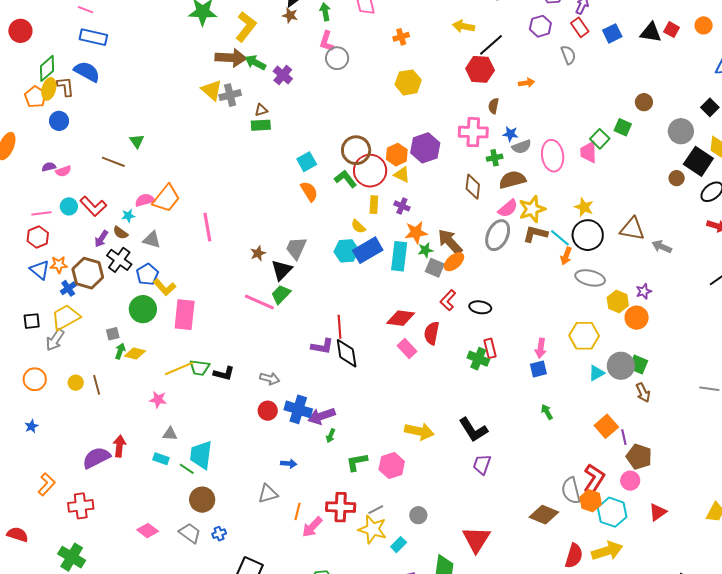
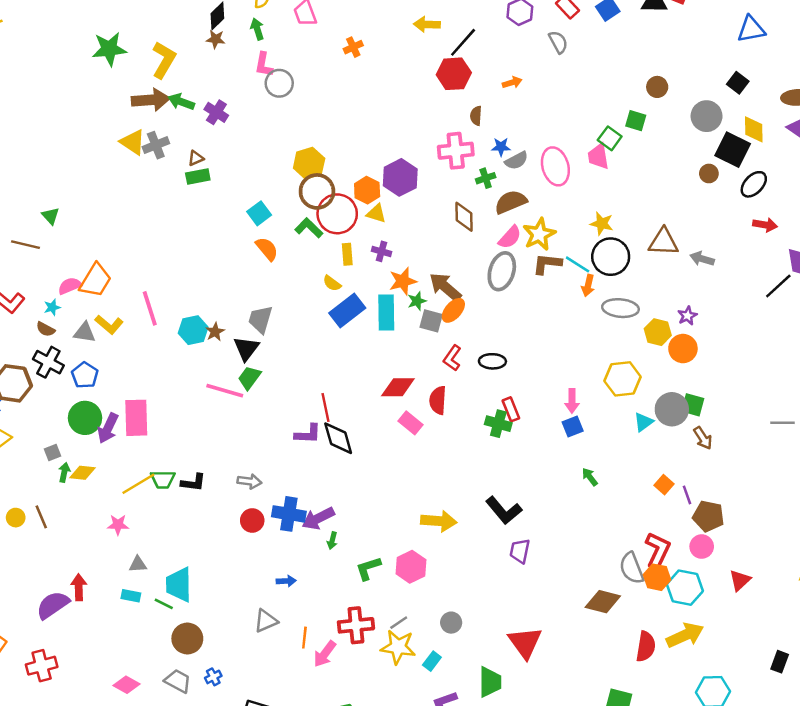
yellow hexagon: (408, 82) -> (309, 163), moved
purple arrow: (101, 239) -> (108, 428), moved, size x1.4
cyan hexagon: (346, 251) -> (193, 330), moved
yellow L-shape: (165, 287) -> (109, 325), moved
orange square: (606, 426) -> (664, 485), size x0.7

